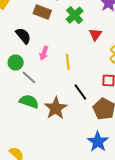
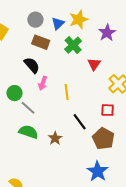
black semicircle: (23, 36) -> (32, 65), moved
brown star: (56, 108) -> (55, 138), size x0.6

